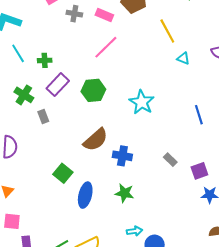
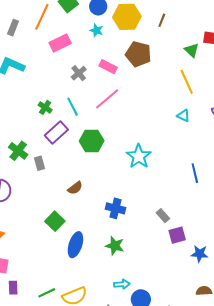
gray cross: (74, 14) -> (79, 73), moved, turned 35
yellow line: (167, 31) -> (187, 82), moved
cyan line: (18, 53) -> (73, 107), moved
green cross: (45, 60) -> (45, 107), turned 32
green cross: (24, 95) -> (18, 151), moved
brown semicircle: (96, 140) -> (75, 188), moved, size x0.6
purple square: (199, 171) -> (177, 235), moved

